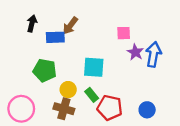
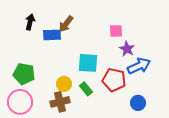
blue arrow: (153, 54) -> (139, 66), moved, turned 55
green pentagon: (45, 70) -> (24, 74), moved
red pentagon: (110, 108) -> (114, 80), moved
brown cross: (64, 109) -> (60, 102), turned -30

